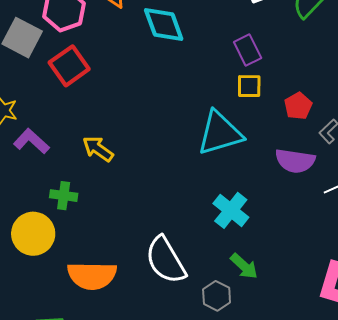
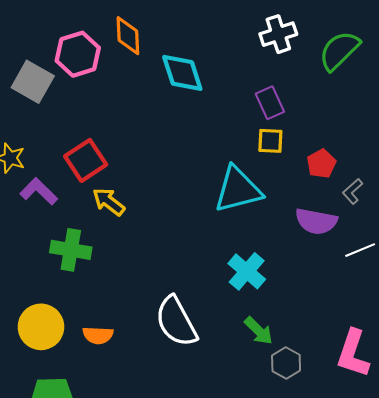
red square: (69, 66) -> (86, 160), moved
green cross: (64, 196) -> (71, 250), size x1.4
yellow circle: (33, 234) -> (41, 327), moved
orange semicircle: (92, 276) -> (98, 335), size x0.6
gray hexagon: (217, 296) -> (286, 363), moved

